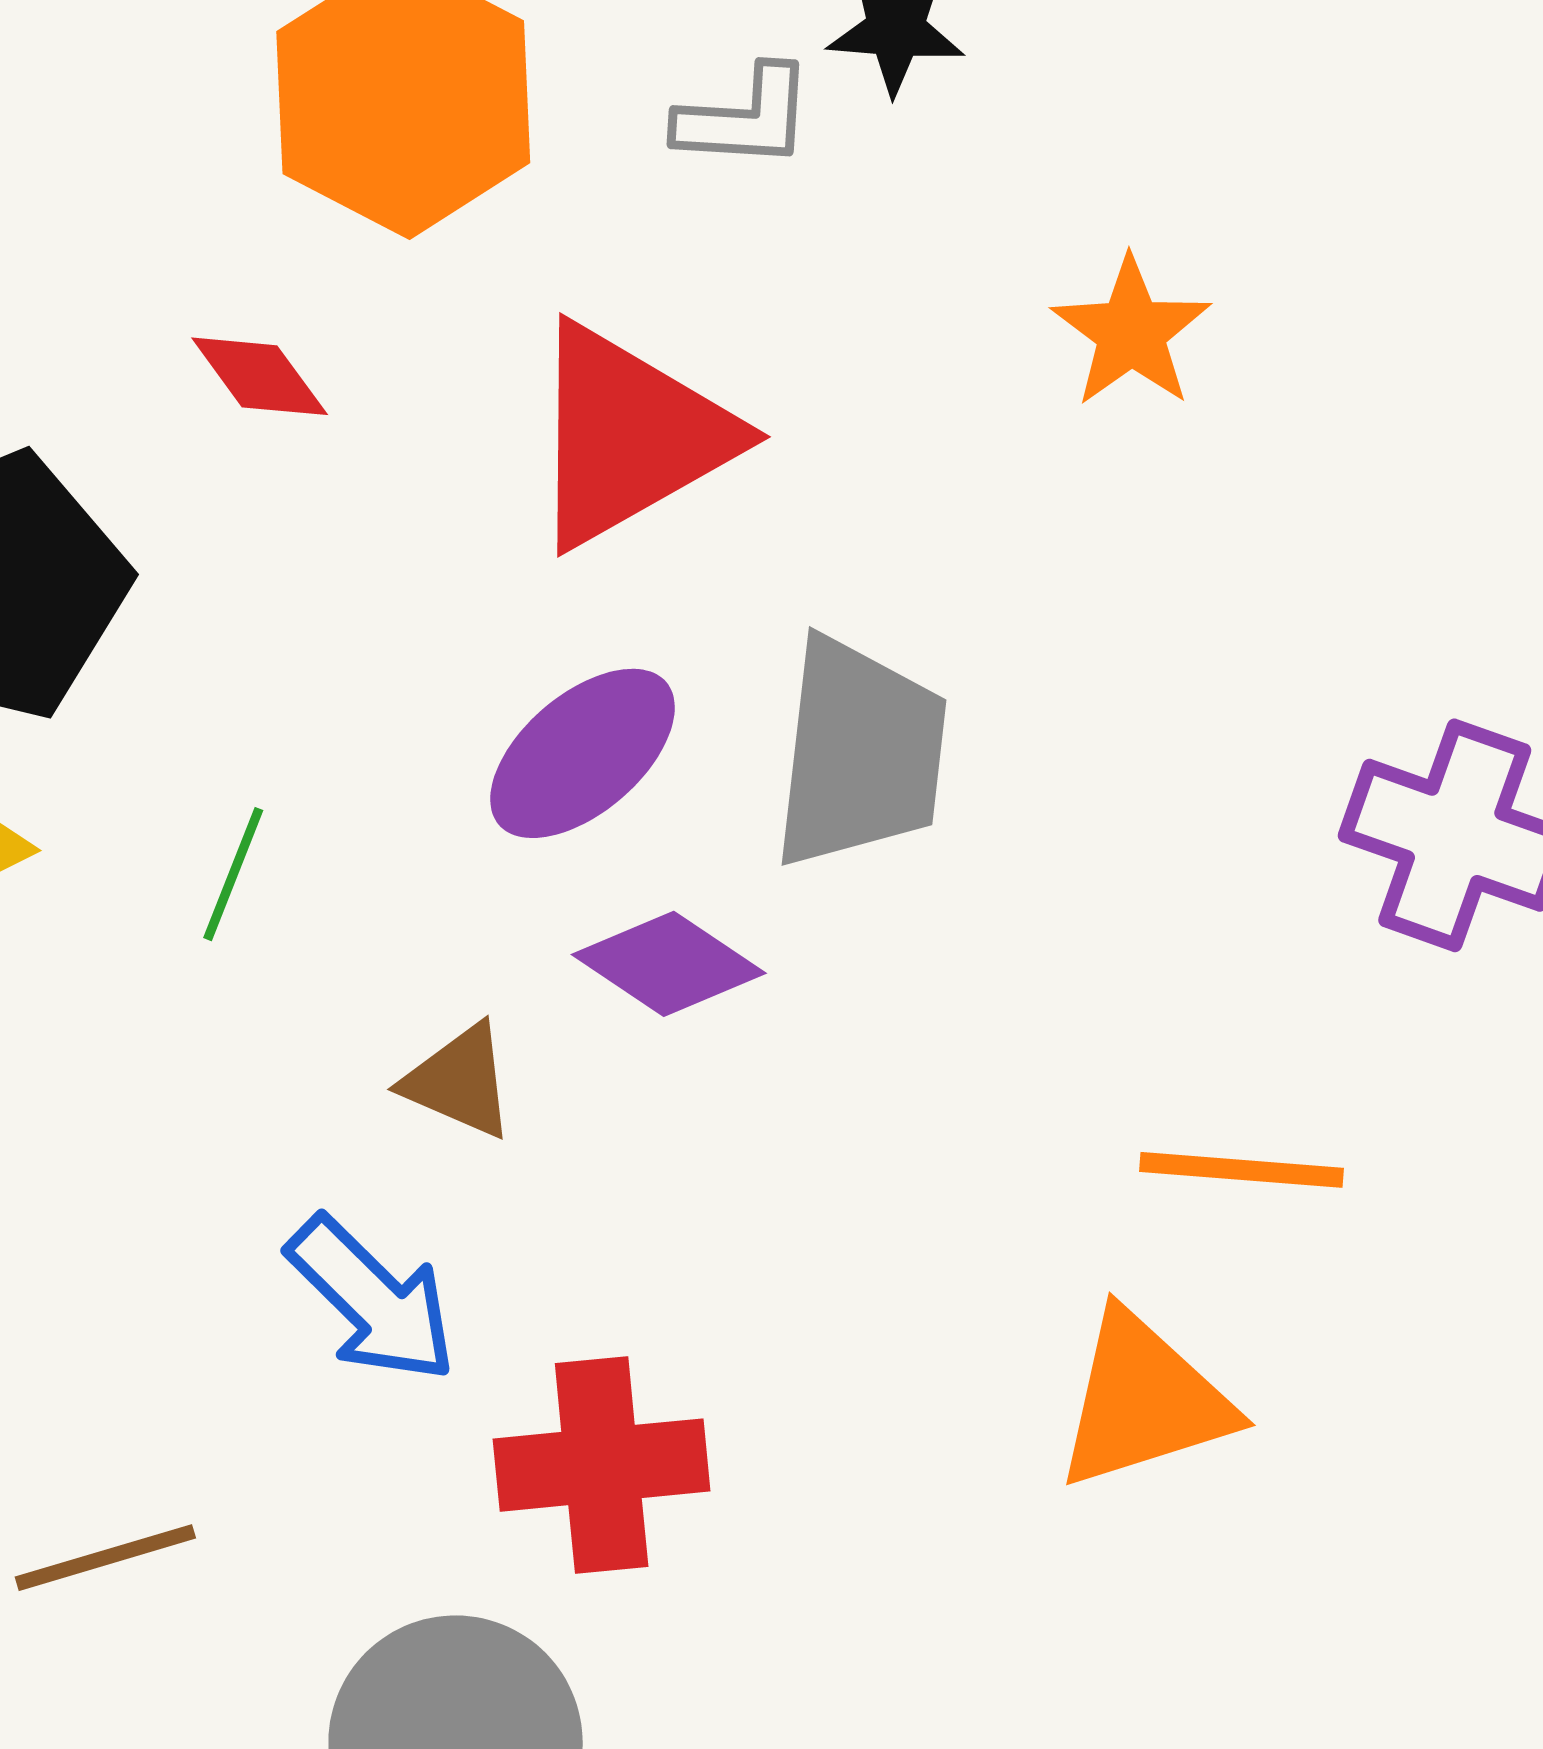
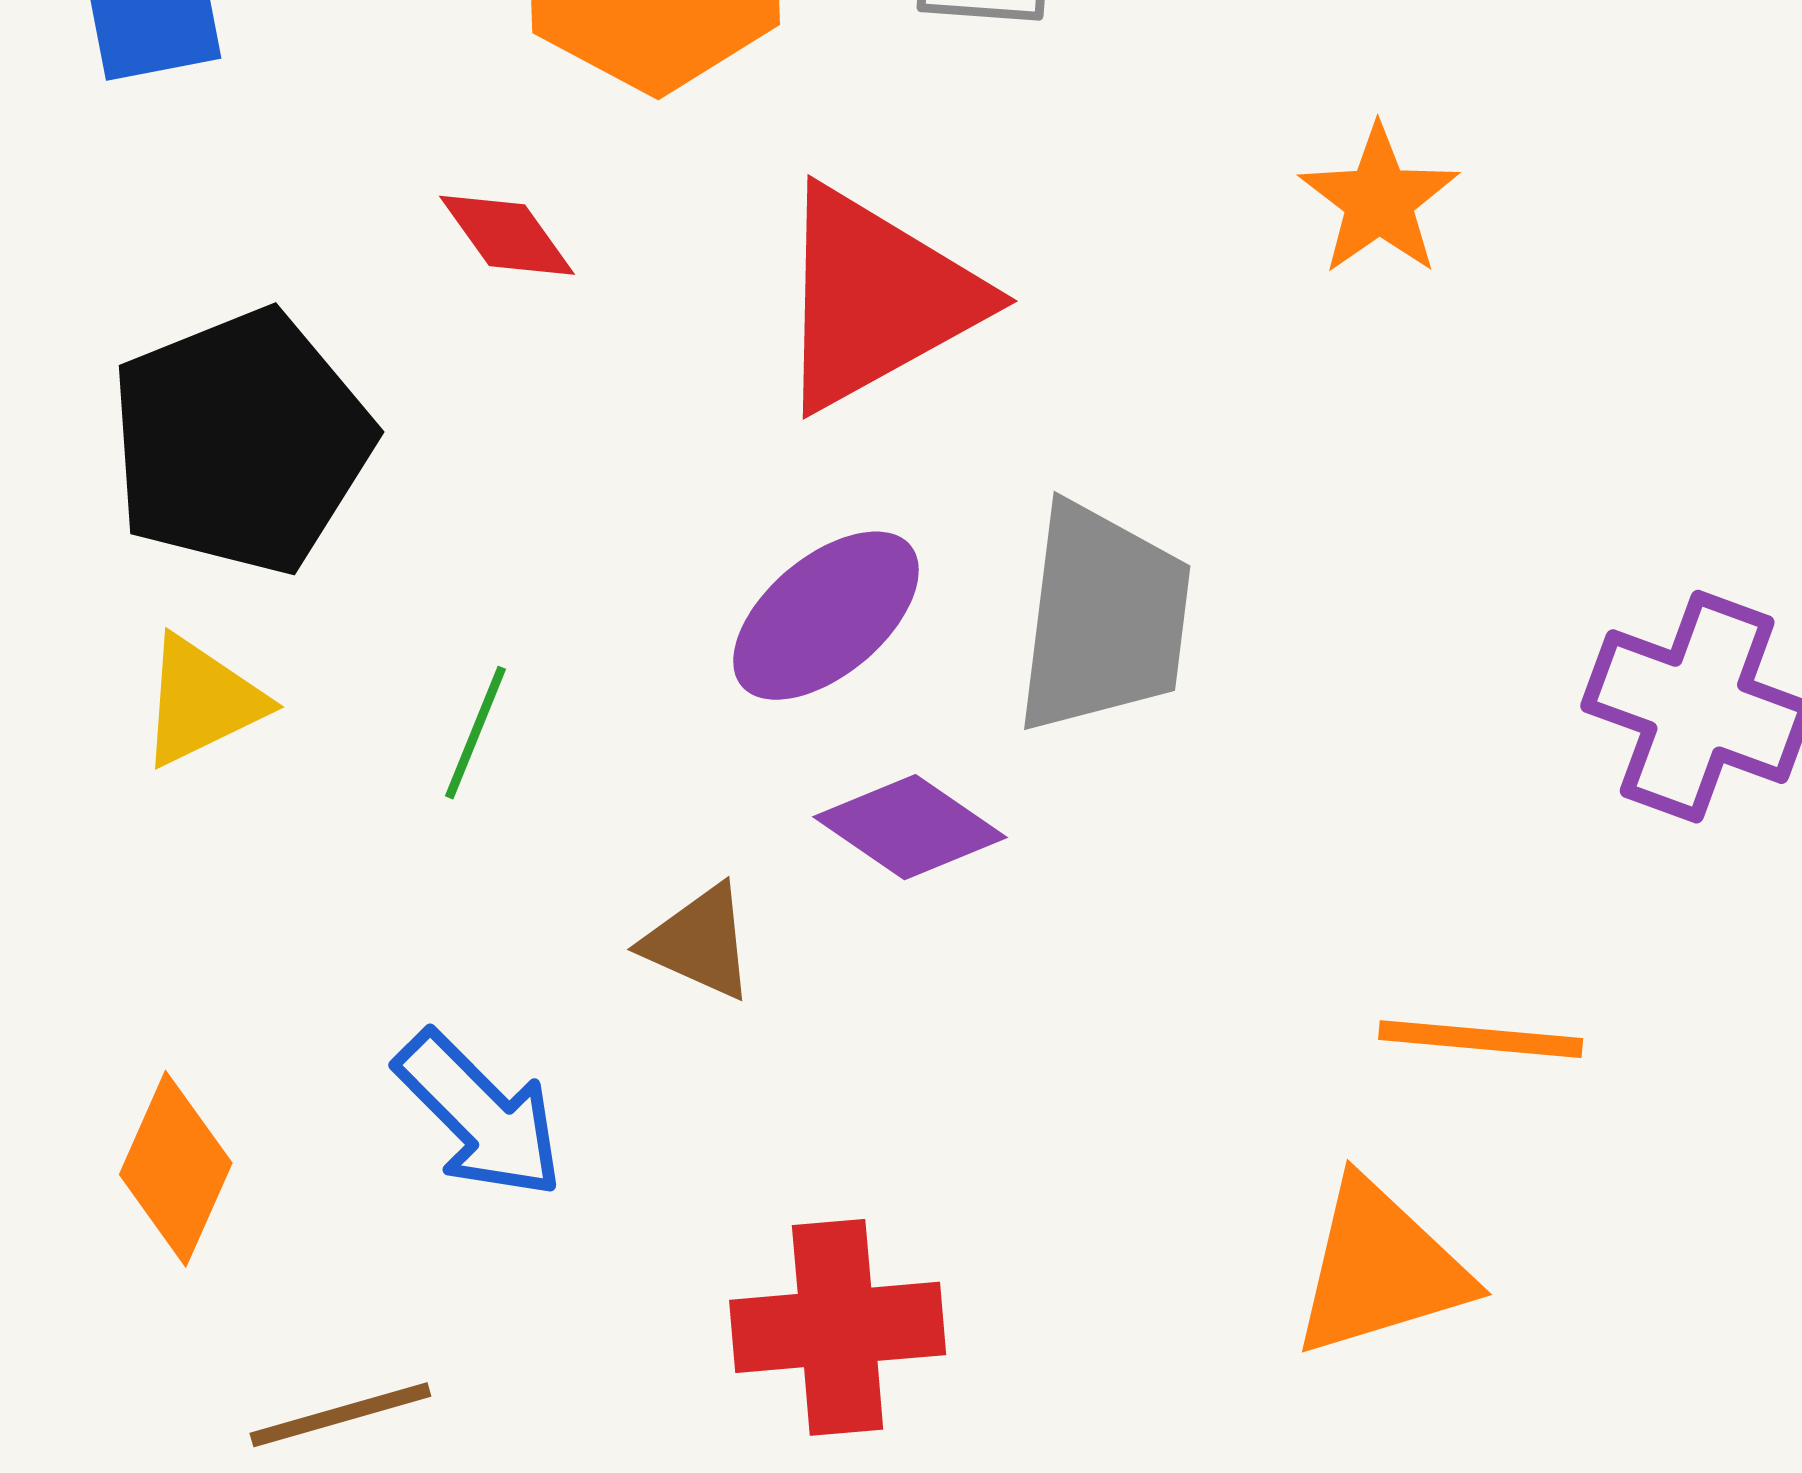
blue arrow: (372, 1300) -> (479, 1115), moved

